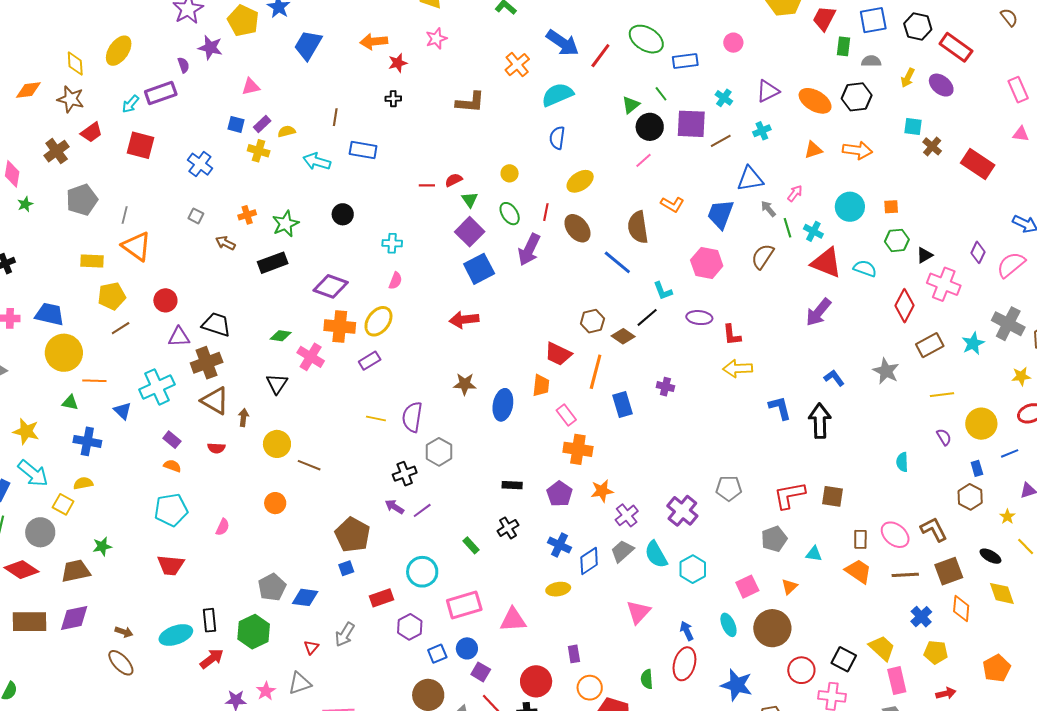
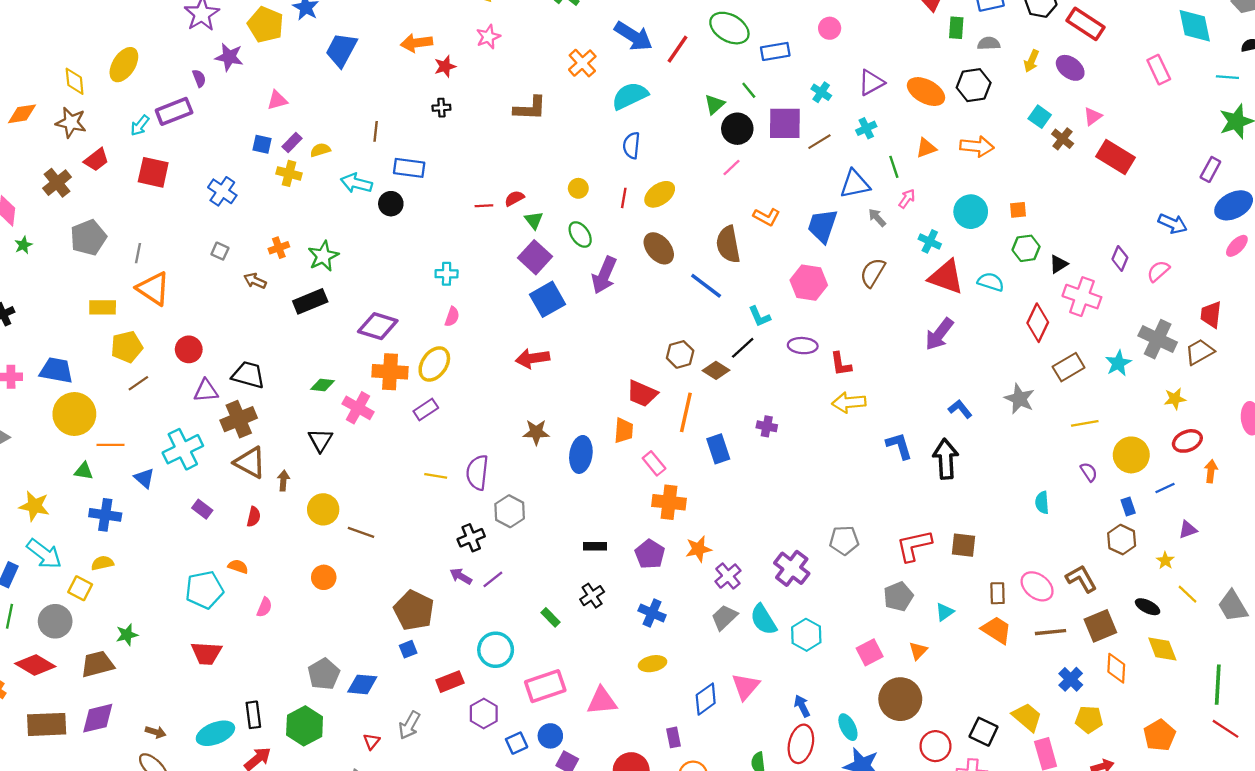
cyan square: (913, 127) -> (1040, 117), turned 30
pink triangle: (1021, 134) -> (1093, 116), moved, turned -42
red line: (546, 212) -> (624, 198), moved
black circle: (343, 214) -> (391, 204), moved
green line: (788, 228) -> (894, 167), moved
pink semicircle: (1011, 265) -> (1158, 271), size x0.7
red semicircle: (216, 448) -> (254, 517), turned -78
orange semicircle: (172, 466) -> (238, 566), moved
cyan triangle: (814, 554) -> (945, 612), turned -42
blue diamond: (589, 561) -> (706, 699), moved
cyan ellipse: (728, 625) -> (848, 727), moved

